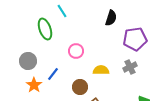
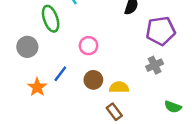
gray circle: (28, 61) -> (27, 47), moved
yellow semicircle: (101, 70) -> (119, 87), moved
brown circle: (80, 87) -> (93, 80), moved

